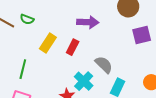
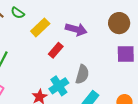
yellow rectangle: (48, 43) -> (40, 27), moved
gray semicircle: (104, 65) -> (82, 74), turned 48

